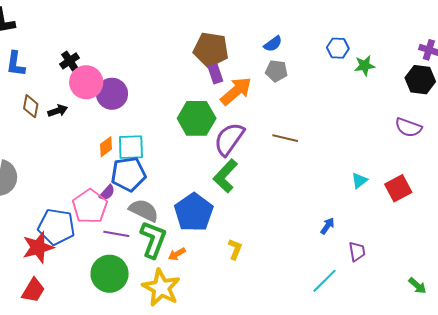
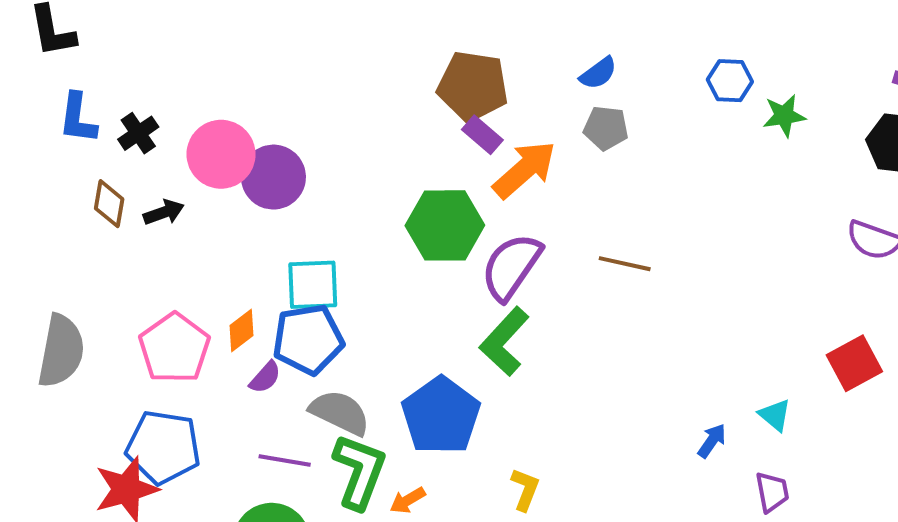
black cross: (70, 61) -> (138, 133), moved
purple rectangle: (215, 74) -> (482, 135), turned -30
orange diamond: (106, 147) -> (241, 331), moved
cyan triangle: (359, 181) -> (775, 415), moved, turned -42
pink pentagon: (90, 206) -> (174, 348), moved

